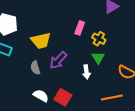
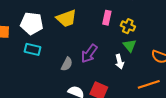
yellow trapezoid: (41, 41) -> (66, 18), moved
gray semicircle: (35, 68) -> (67, 64), turned -128

